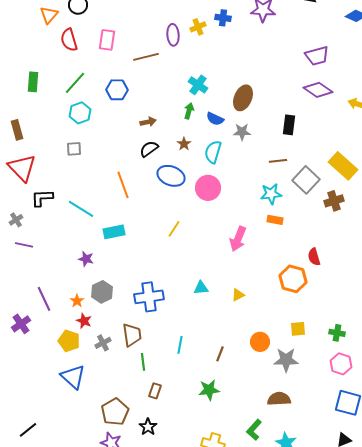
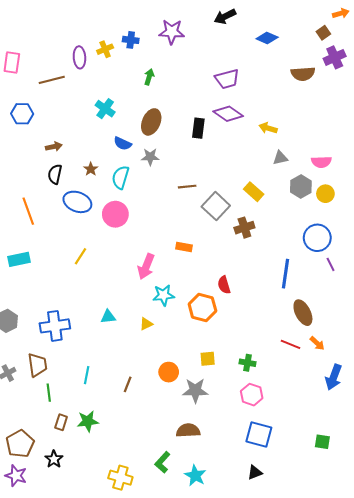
green arrow: (189, 111) -> (149, 77), moved
black rectangle: (289, 125) -> (198, 128), moved
black semicircle: (149, 149) -> (55, 174), turned -42
yellow rectangle: (343, 166) -> (254, 192), size x0.7
cyan star: (271, 194) -> (164, 295), moved
green star: (209, 390) -> (88, 421), moved

